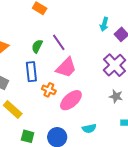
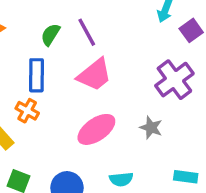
orange cross: (49, 90) -> (27, 111), moved
gray star: (116, 96) -> (151, 128), moved

